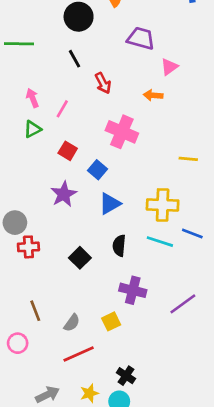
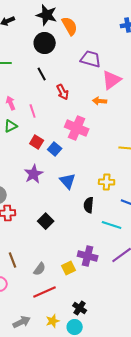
pink triangle: (169, 67) -> (112, 80), size x1.5
pink line: (62, 109) -> (33, 111), turned -48
blue square: (98, 170) -> (55, 149), moved
blue triangle: (110, 204) -> (68, 181), turned -42
yellow cross: (163, 205) -> (107, 182), size x0.7
cyan line: (160, 242) -> (112, 225), moved
black semicircle: (119, 246) -> (89, 205), moved
purple cross: (133, 290) -> (88, 256), moved

